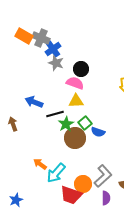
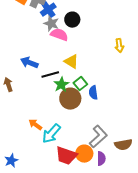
black circle: (81, 69) -> (72, 20), moved
pink semicircle: (75, 83) -> (59, 35), moved
yellow triangle: (76, 101) -> (71, 62), turned 35
blue semicircle: (98, 132) -> (93, 93), turned 64
orange circle: (83, 184) -> (84, 154), moved

